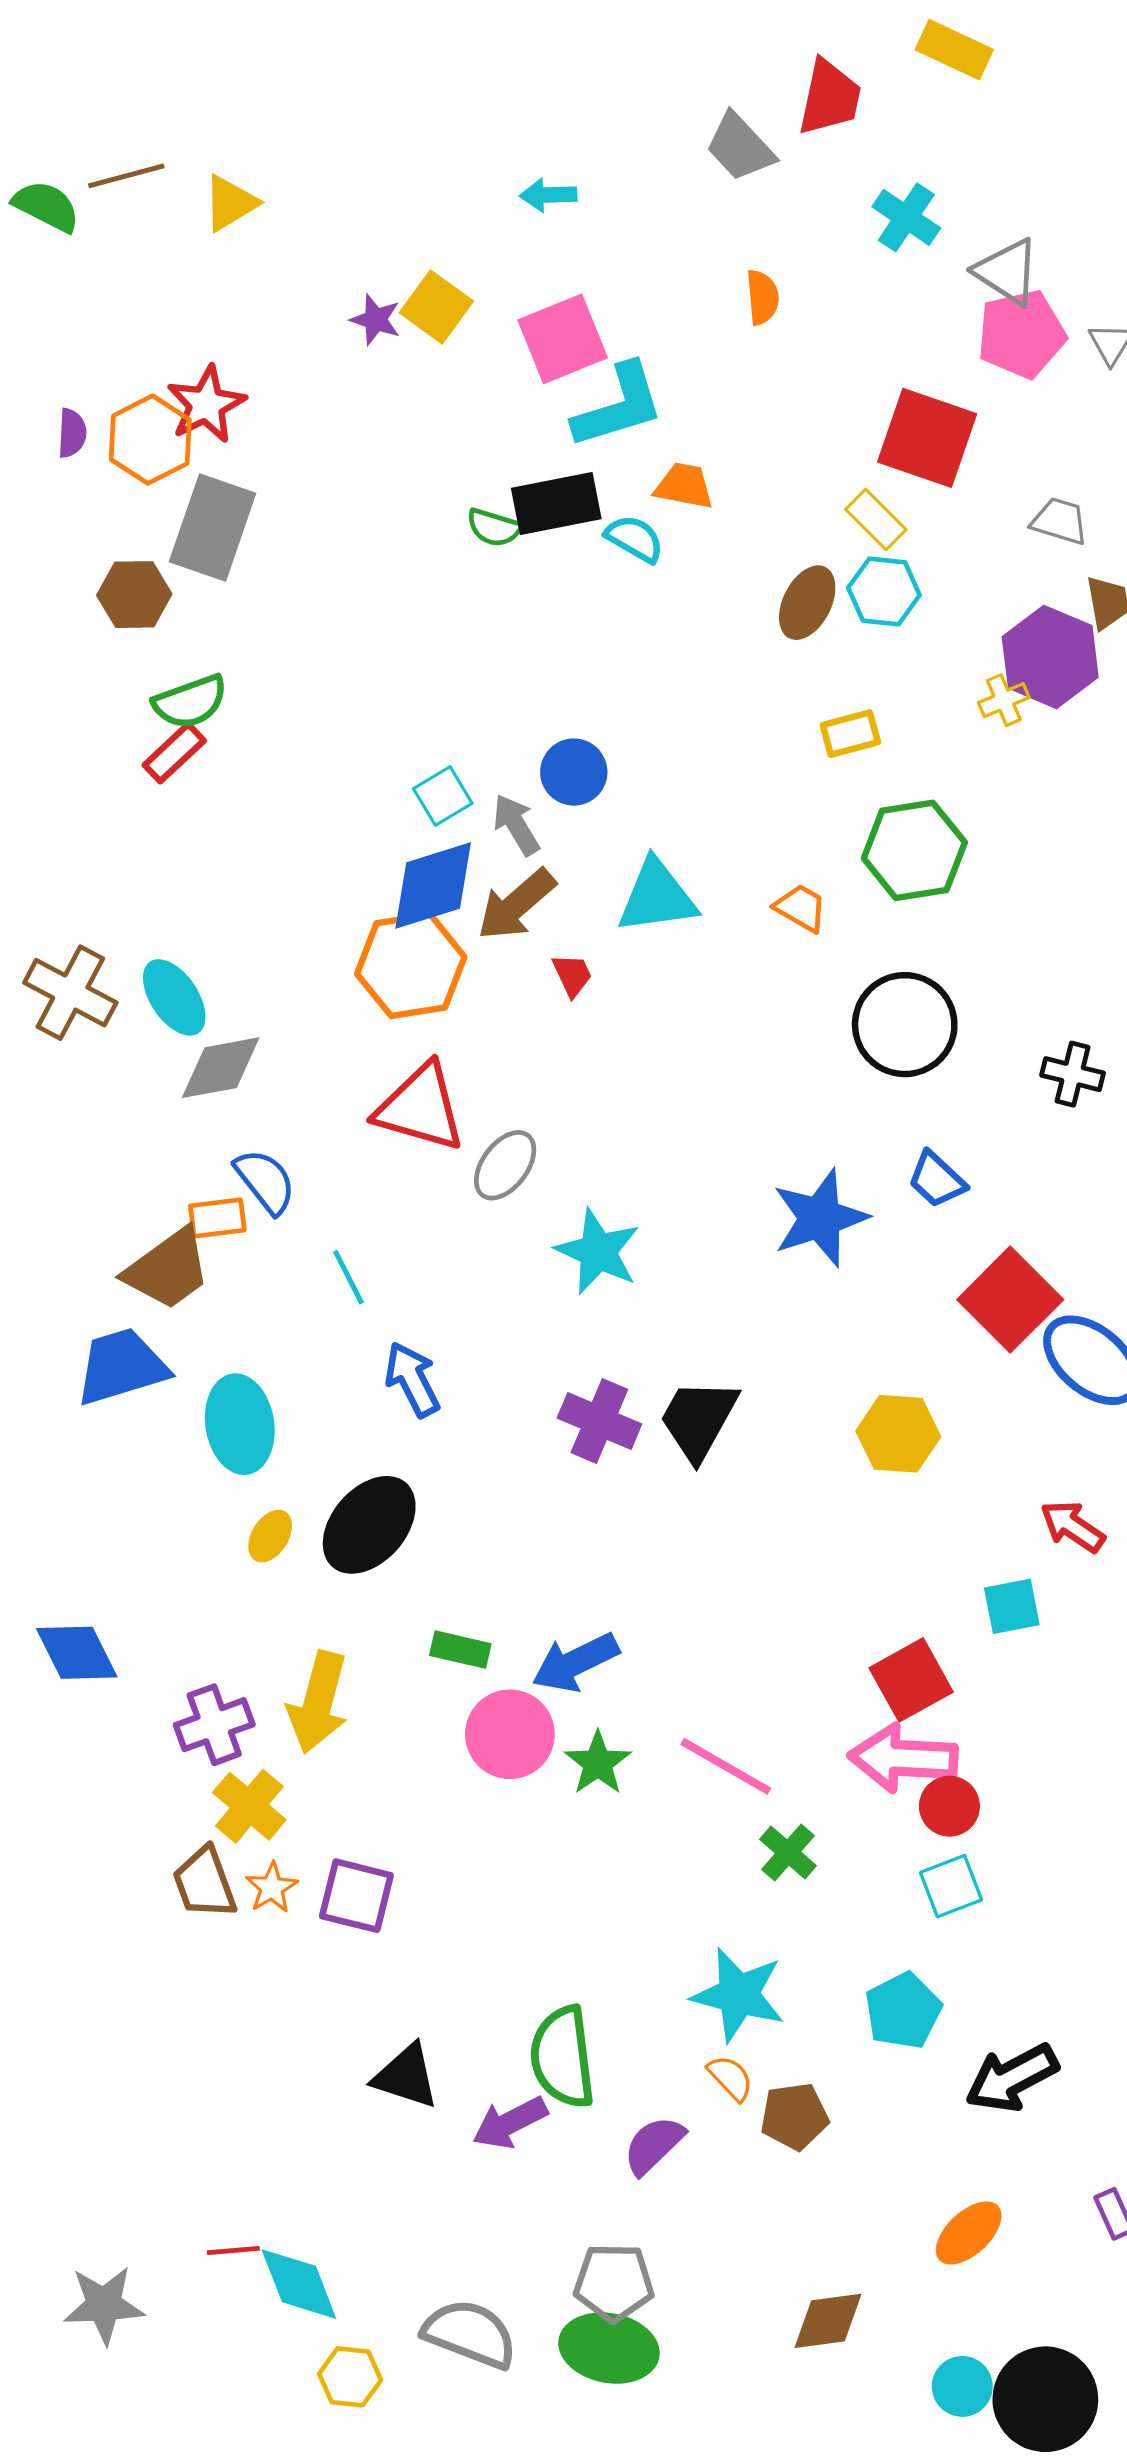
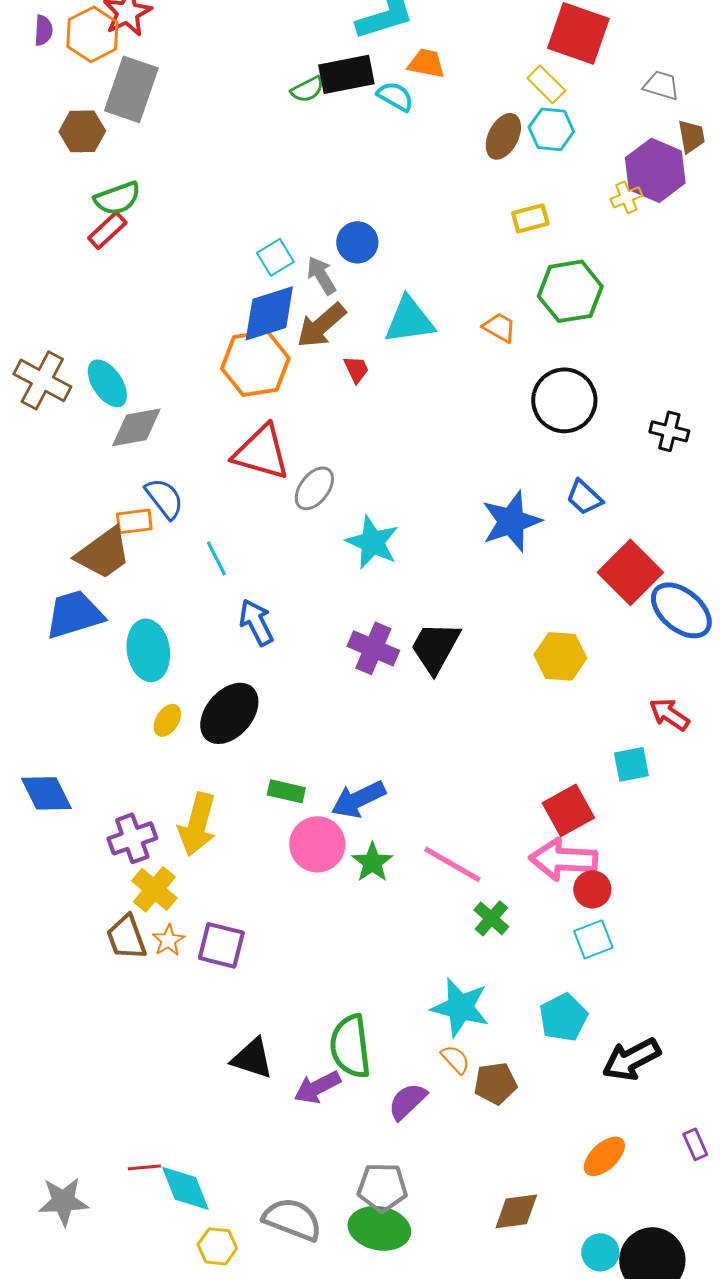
green semicircle: (494, 527) -> (307, 89), turned -44

